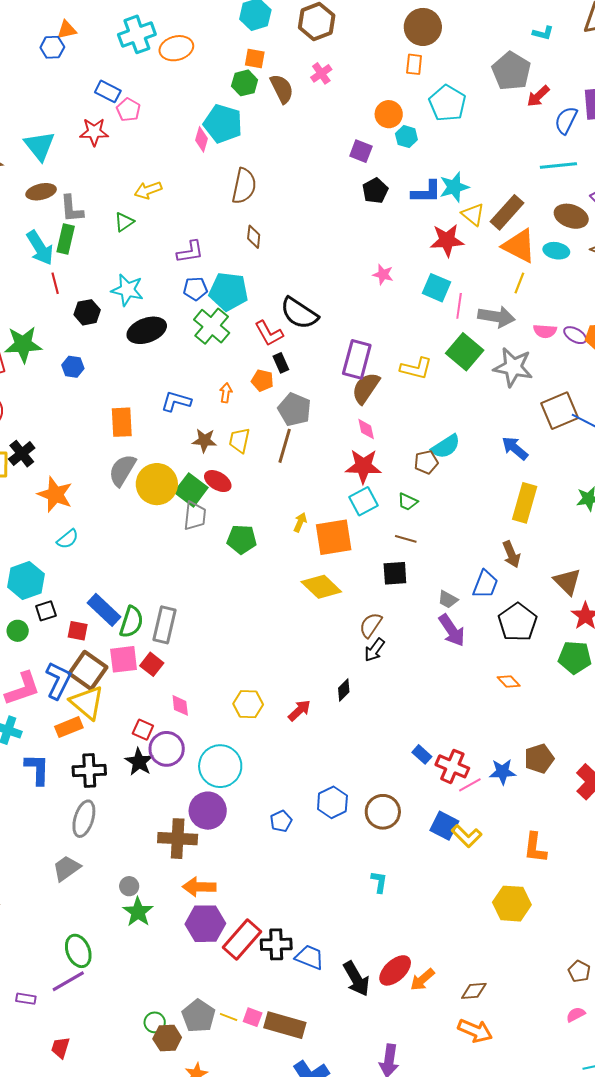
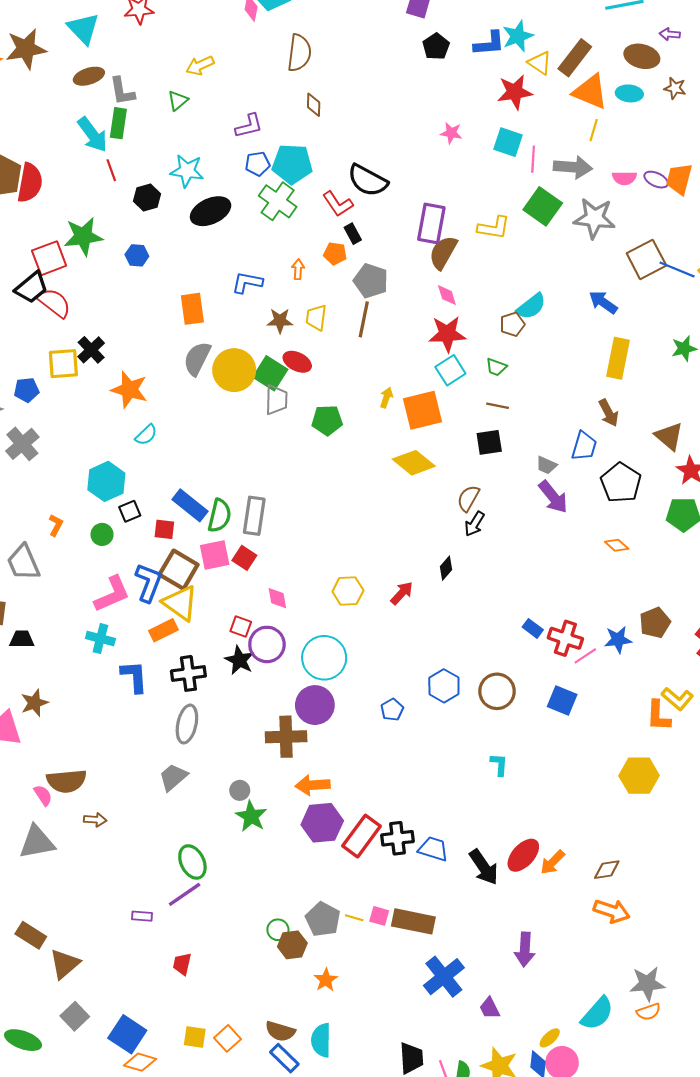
yellow L-shape: (467, 836) -> (677, 699), moved

